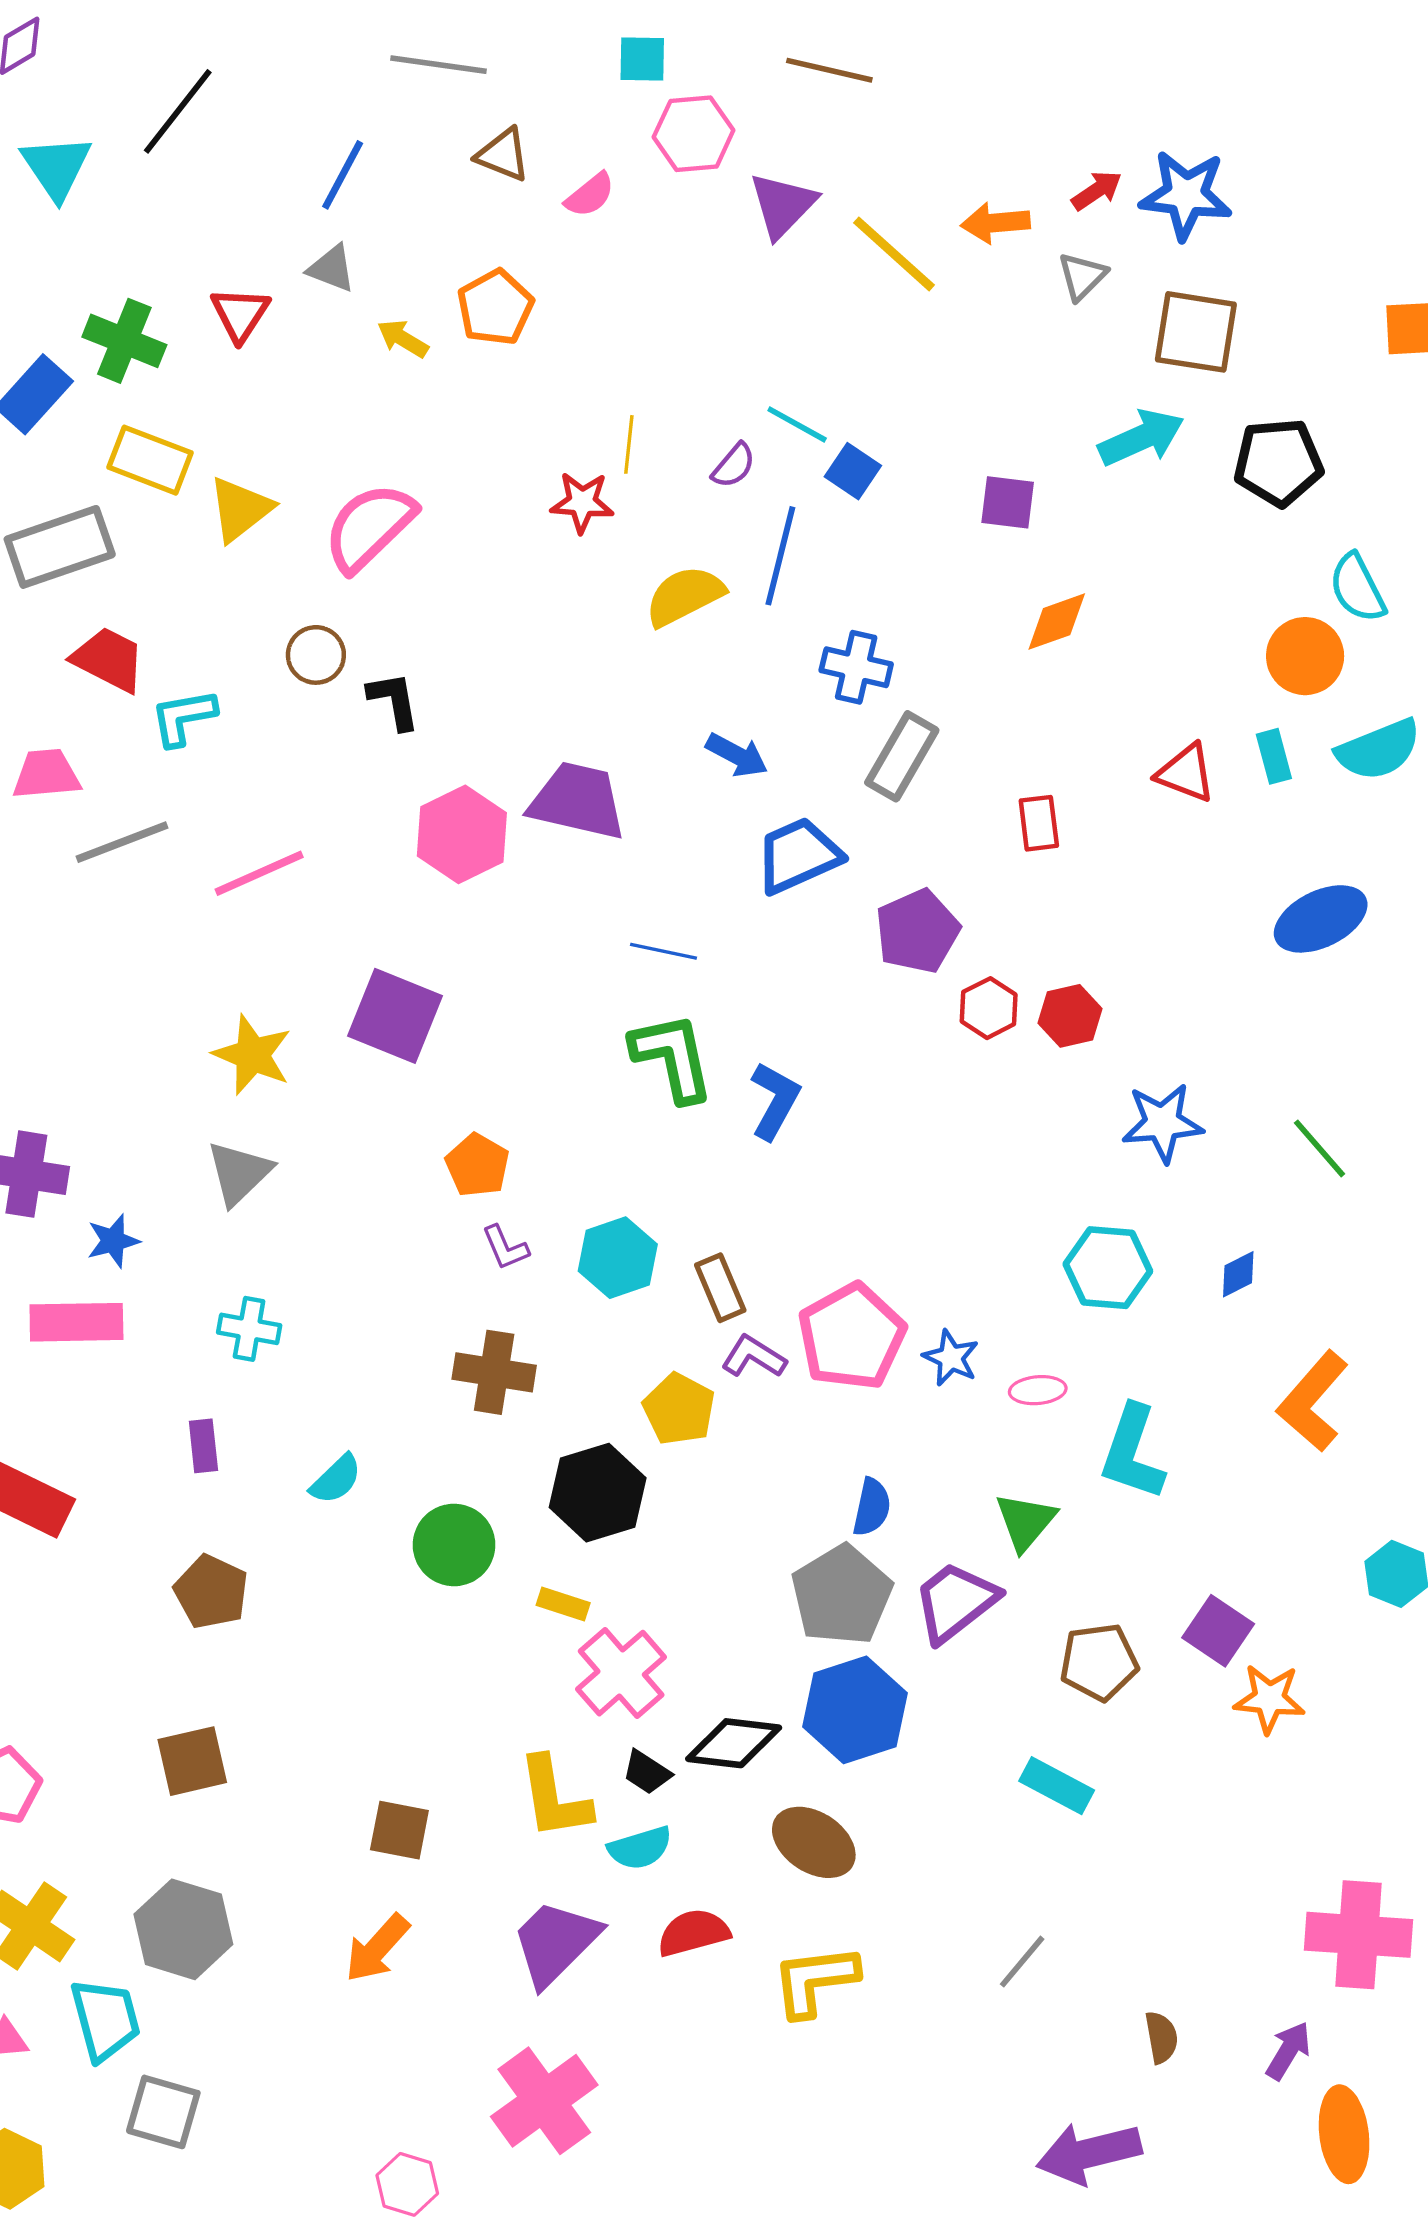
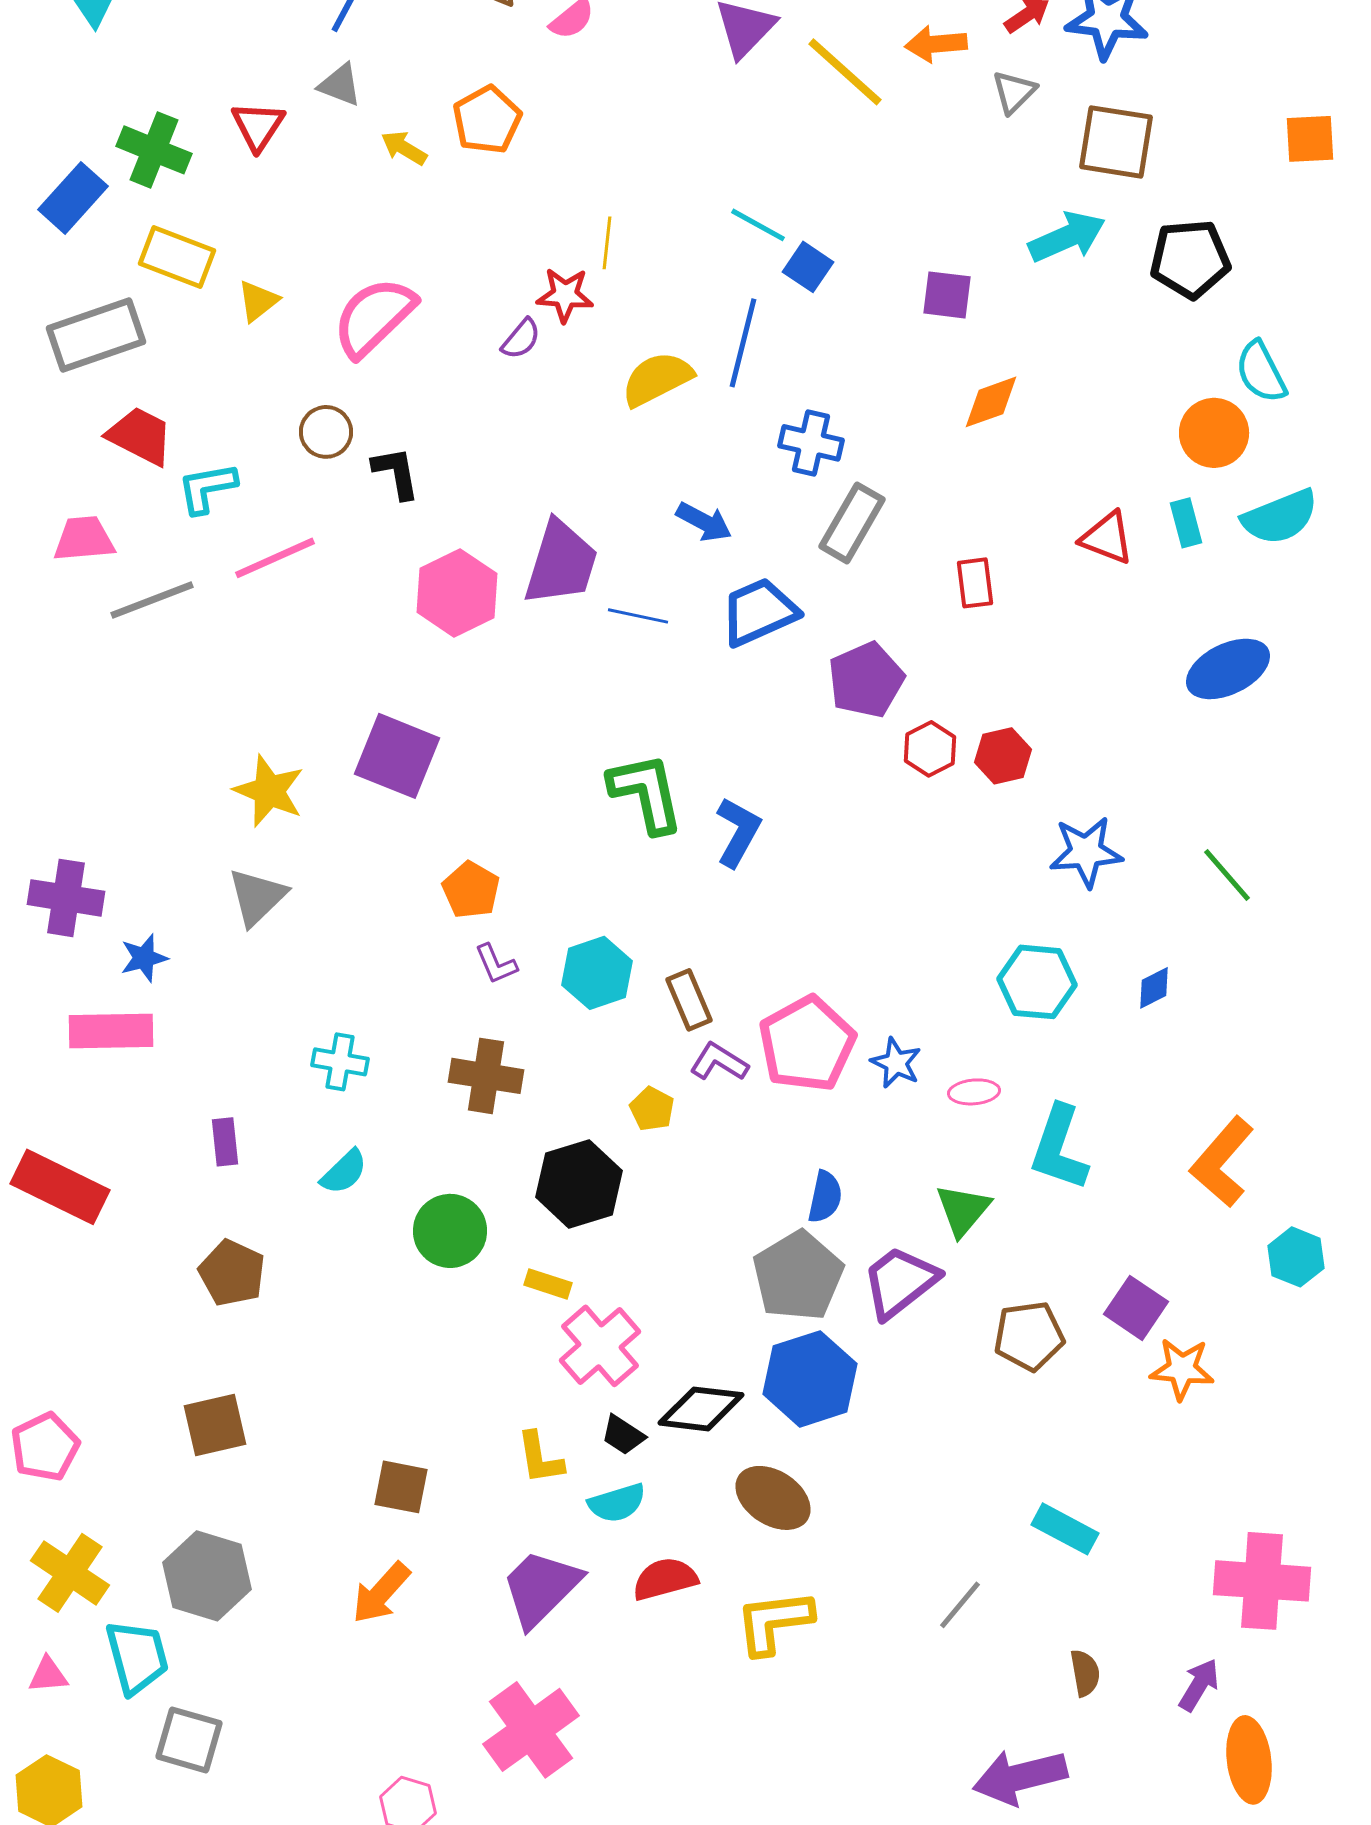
purple semicircle: (734, 466) -> (521, 339), moved
yellow triangle: (240, 509) -> (258, 301), size x0.7
purple trapezoid: (578, 801) -> (561, 563), turned 94
pink line: (259, 873) -> (275, 558), moved
blue line: (663, 951) -> (638, 616), moved
cyan cross: (249, 1329) -> (340, 1062), moved
orange L-shape: (1313, 1401) -> (1222, 1162), moved
yellow pentagon: (679, 1409) -> (652, 1109), size x0.7
cyan rectangle: (1057, 1786) -> (1065, 1529), moved
yellow L-shape: (554, 1798) -> (540, 1458), size x0.7

